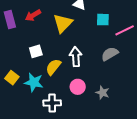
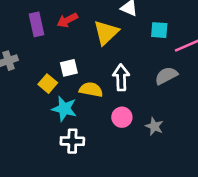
yellow semicircle: (53, 67) -> (91, 90), turned 60
yellow square: (12, 78) -> (48, 84), moved
white cross: (52, 103) -> (72, 141), moved

